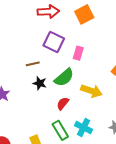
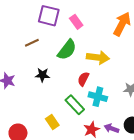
pink rectangle: (78, 53) -> (76, 22), turned -40
black star: (40, 83) -> (42, 75), moved
red semicircle: (63, 103) -> (83, 79), moved

